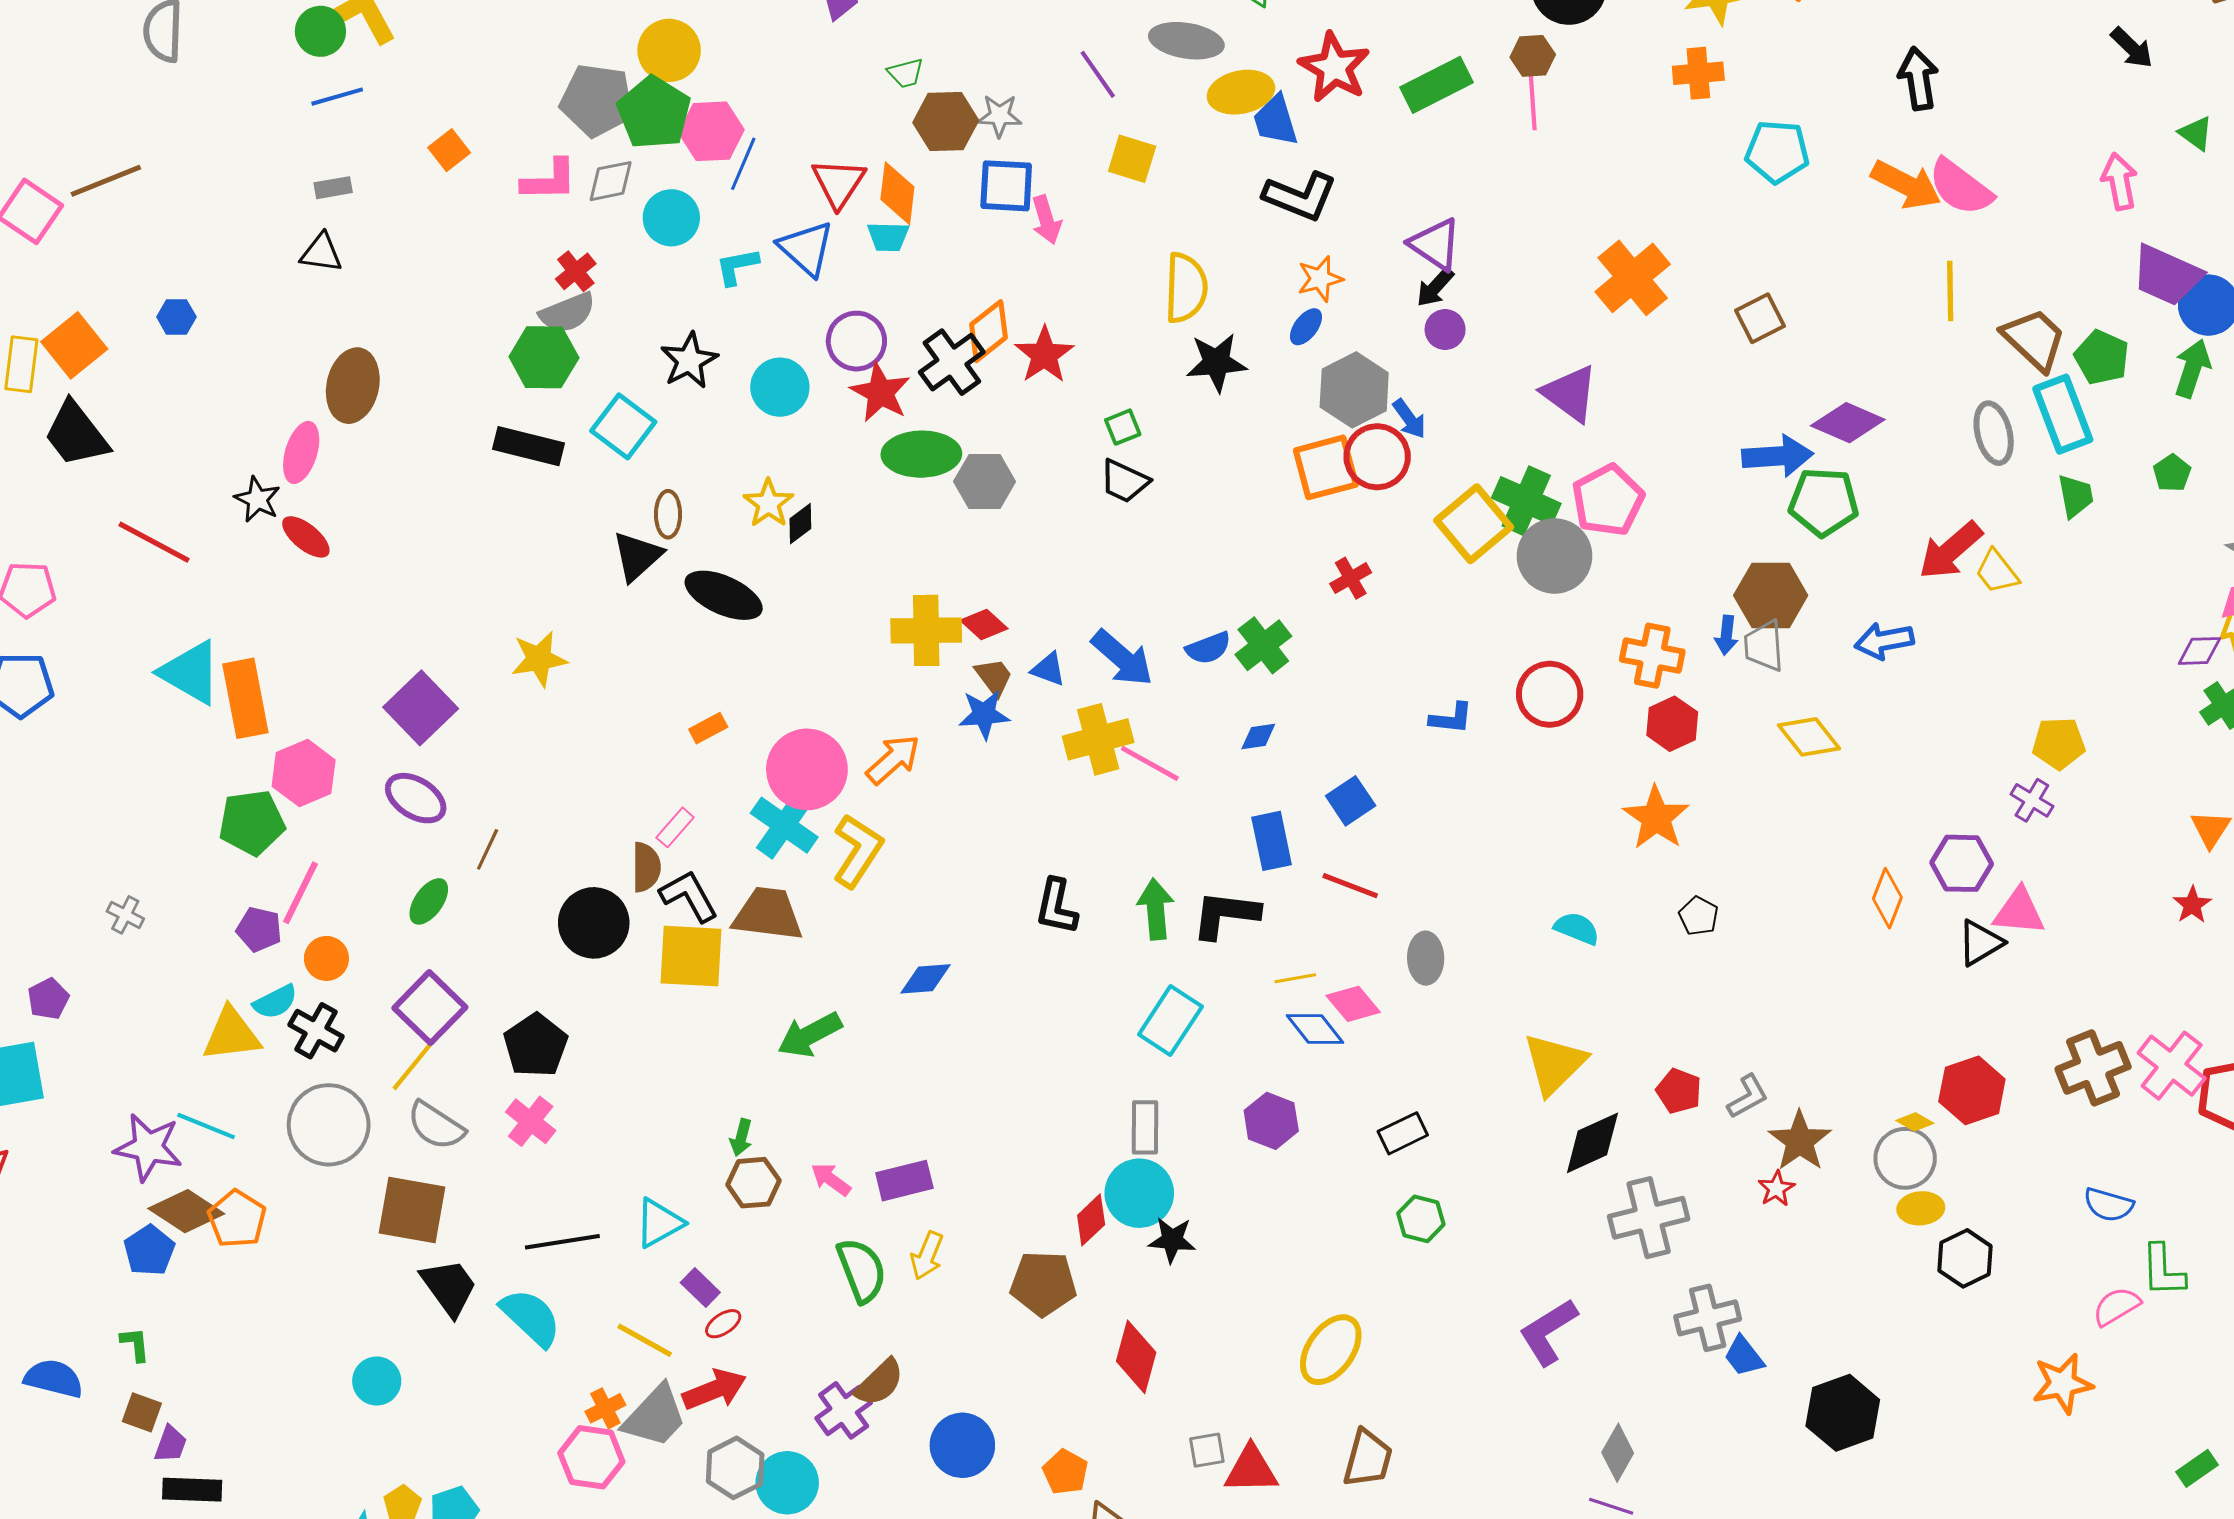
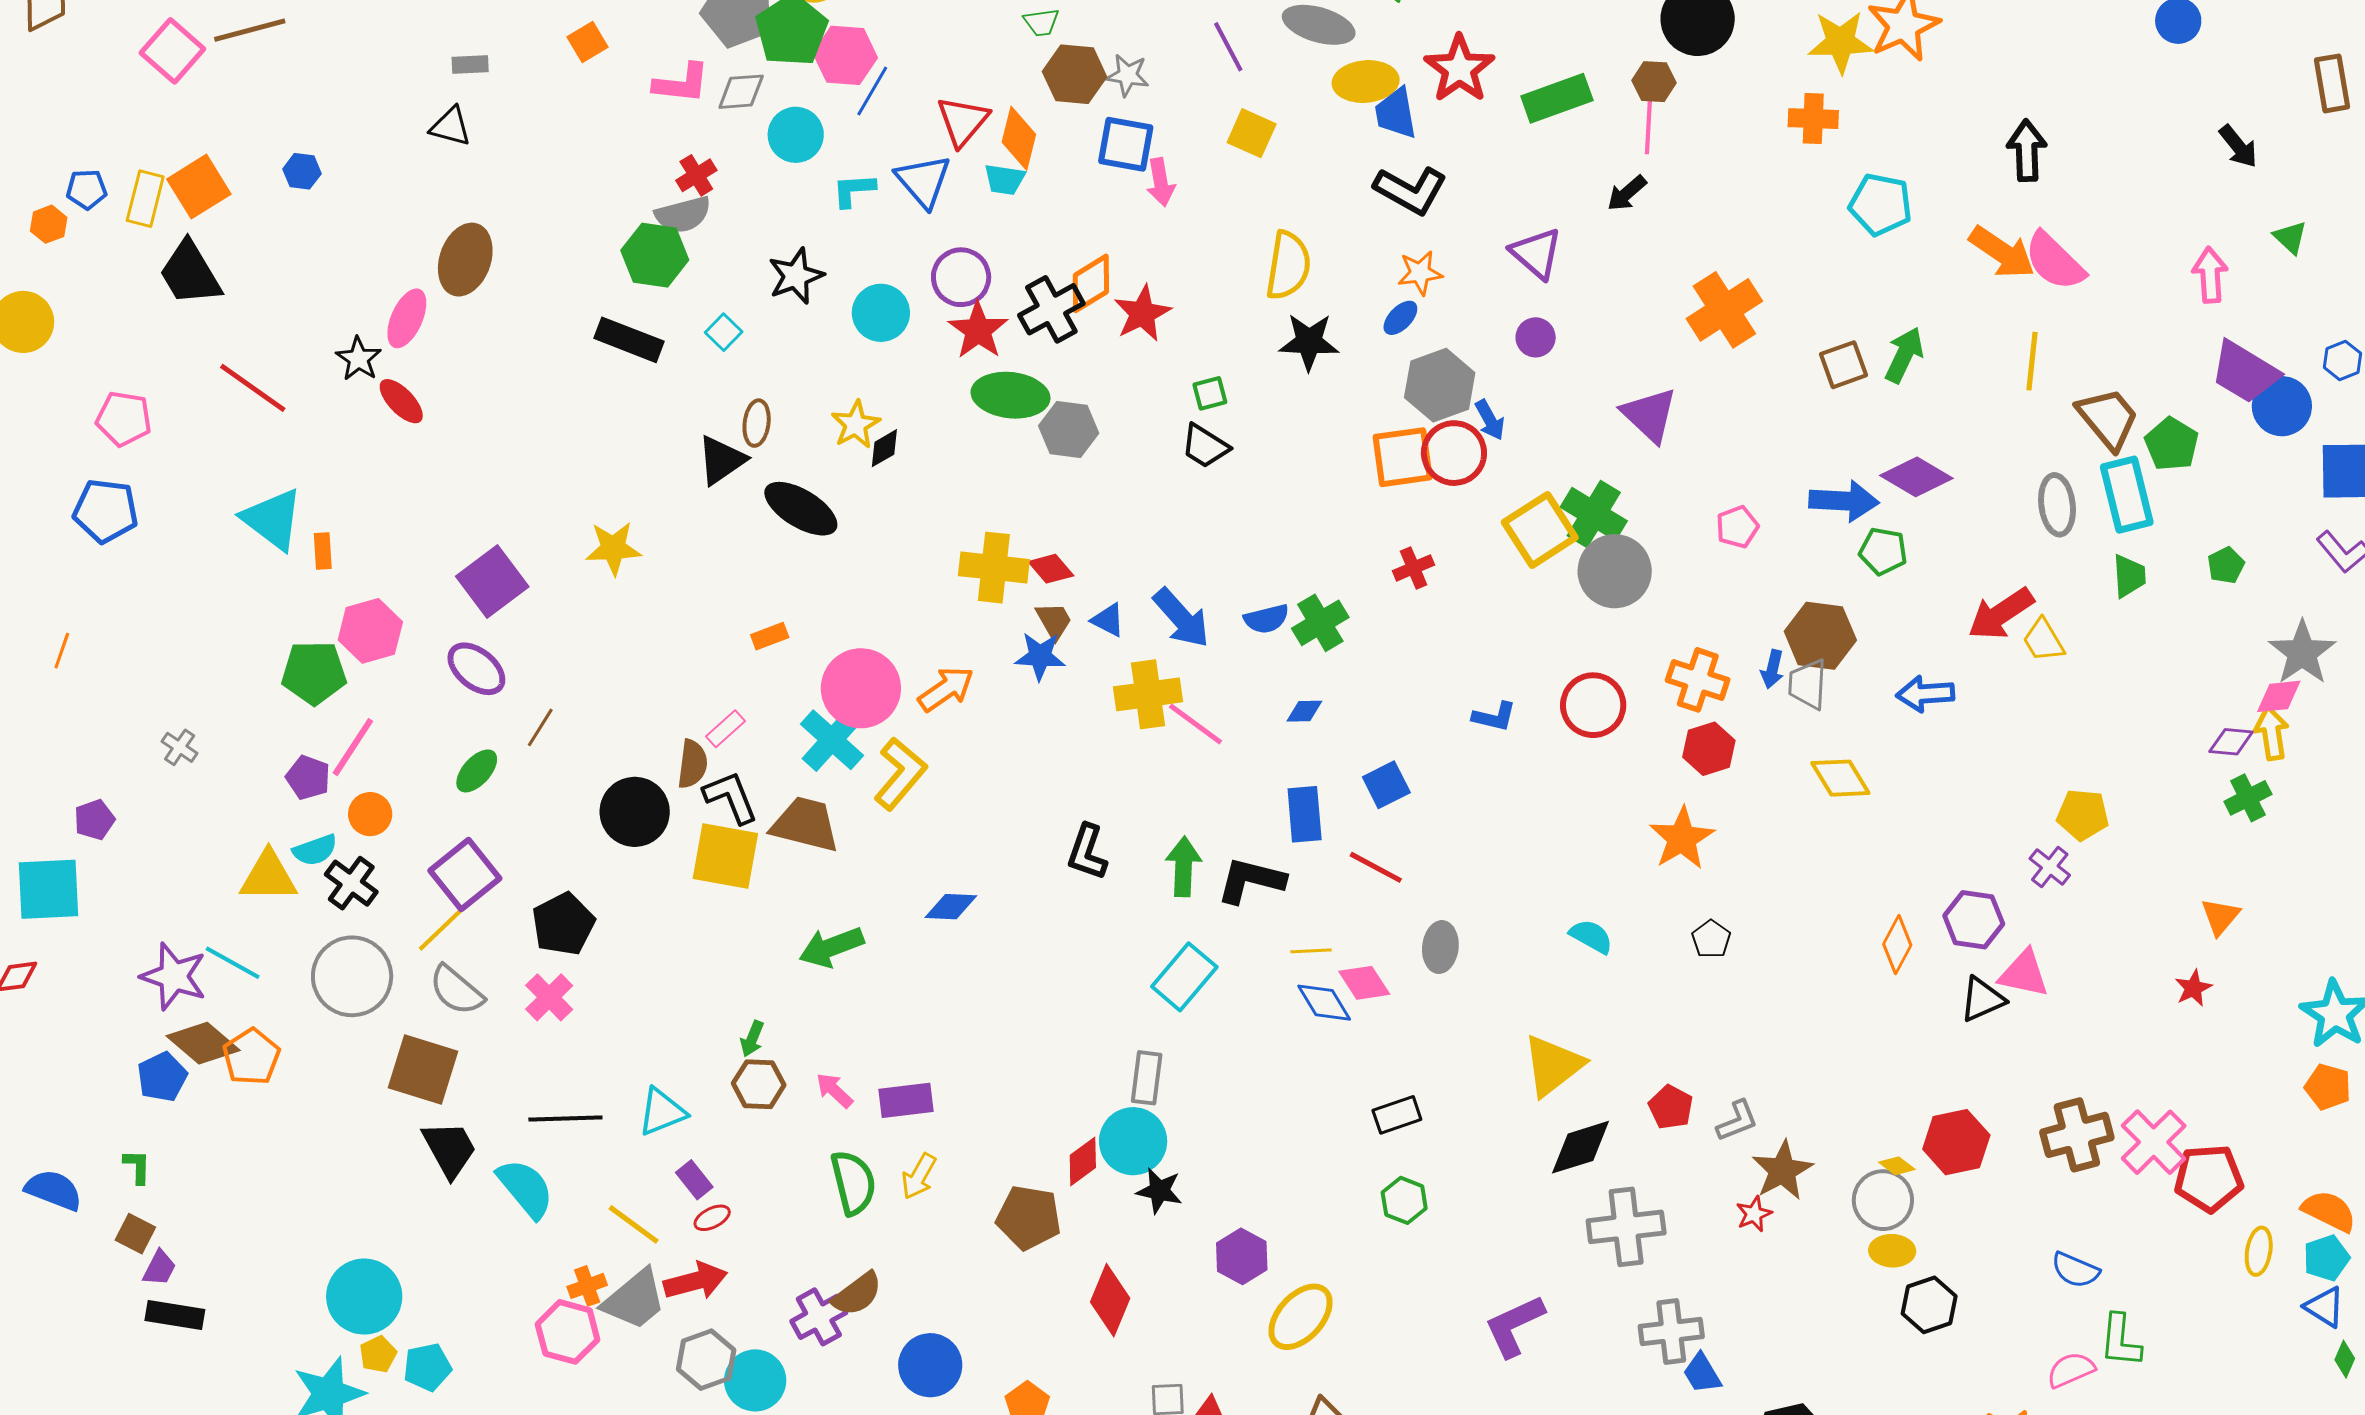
black arrow: (1435, 287) -> (1627, 193), moved
green arrow: (2192, 368) -> (1904, 355), moved
cyan square: (623, 426) -> (724, 332), size x0.6
pink pentagon: (1608, 500) -> (1737, 527), moved, size x0.6
green pentagon: (1824, 502) -> (1883, 551), size x0.7
orange rectangle: (245, 698) -> (323, 551), size x0.5
purple hexagon: (1271, 1121) -> (1242, 1256), moved
cyan circle: (377, 1381) -> (364, 1297), moved, size x1.6

